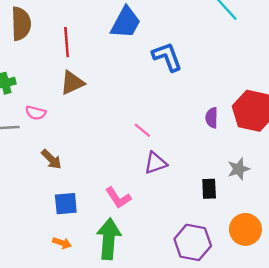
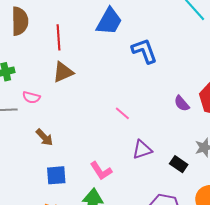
purple semicircle: (212, 118) -> (182, 103), turned -42
purple triangle: (155, 163) -> (142, 150), moved
black rectangle: (209, 189) -> (179, 164), turned -54

